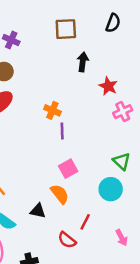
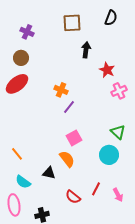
purple line: (62, 131) -> (69, 107), turned 40
red line: (85, 222) -> (96, 189), moved

